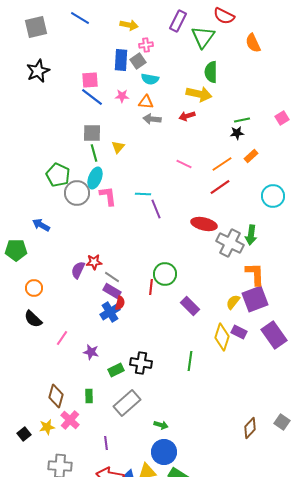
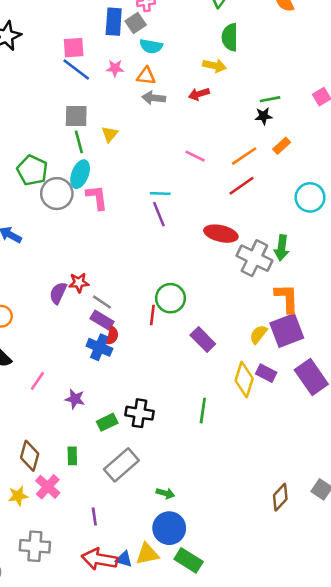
yellow arrow: (199, 94) -> (214, 66), size x0.7
cyan line: (143, 194) -> (160, 194), moved
blue cross: (110, 312) -> (99, 347), turned -36

